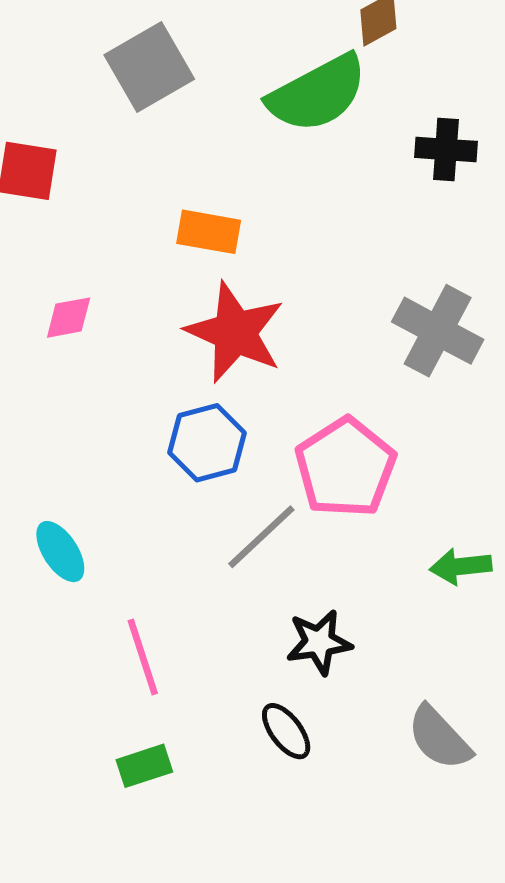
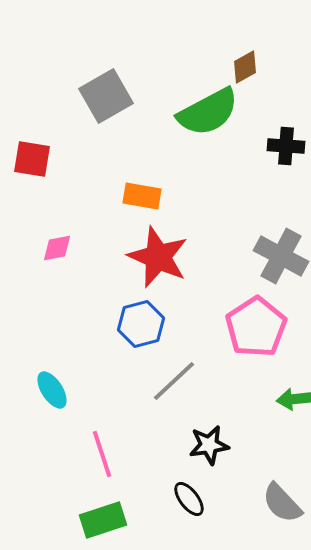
pink pentagon: (345, 467) -> (256, 327), moved
green rectangle: (144, 766) -> (103, 520), size x1.4

